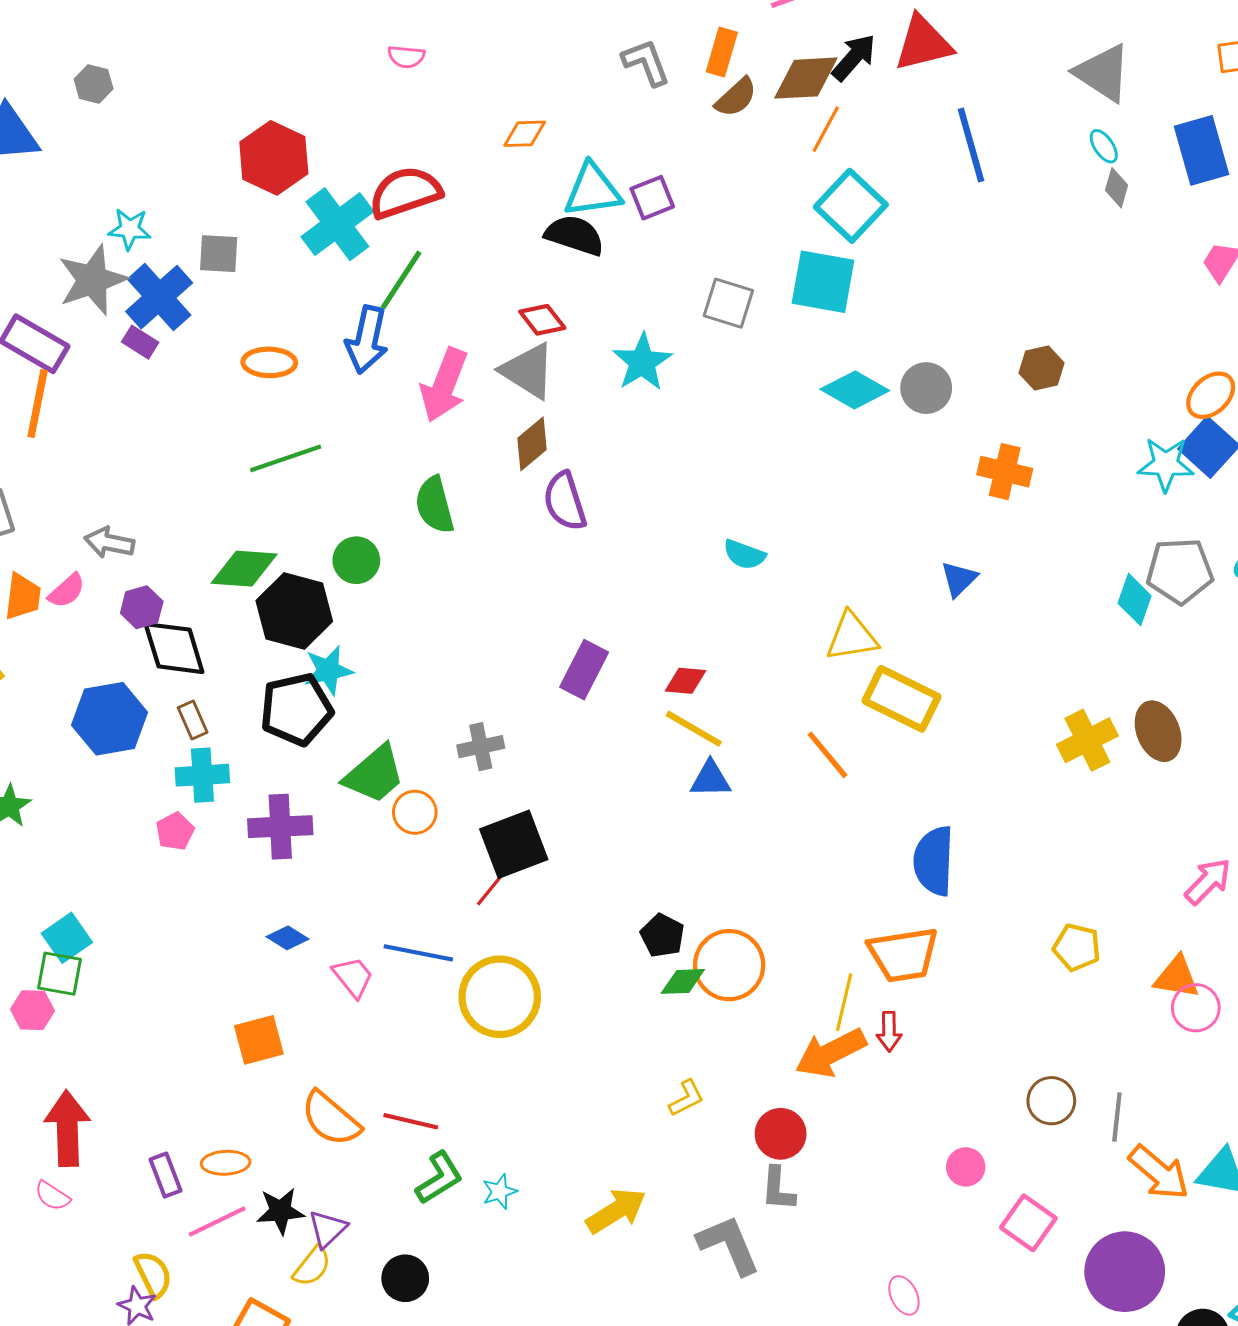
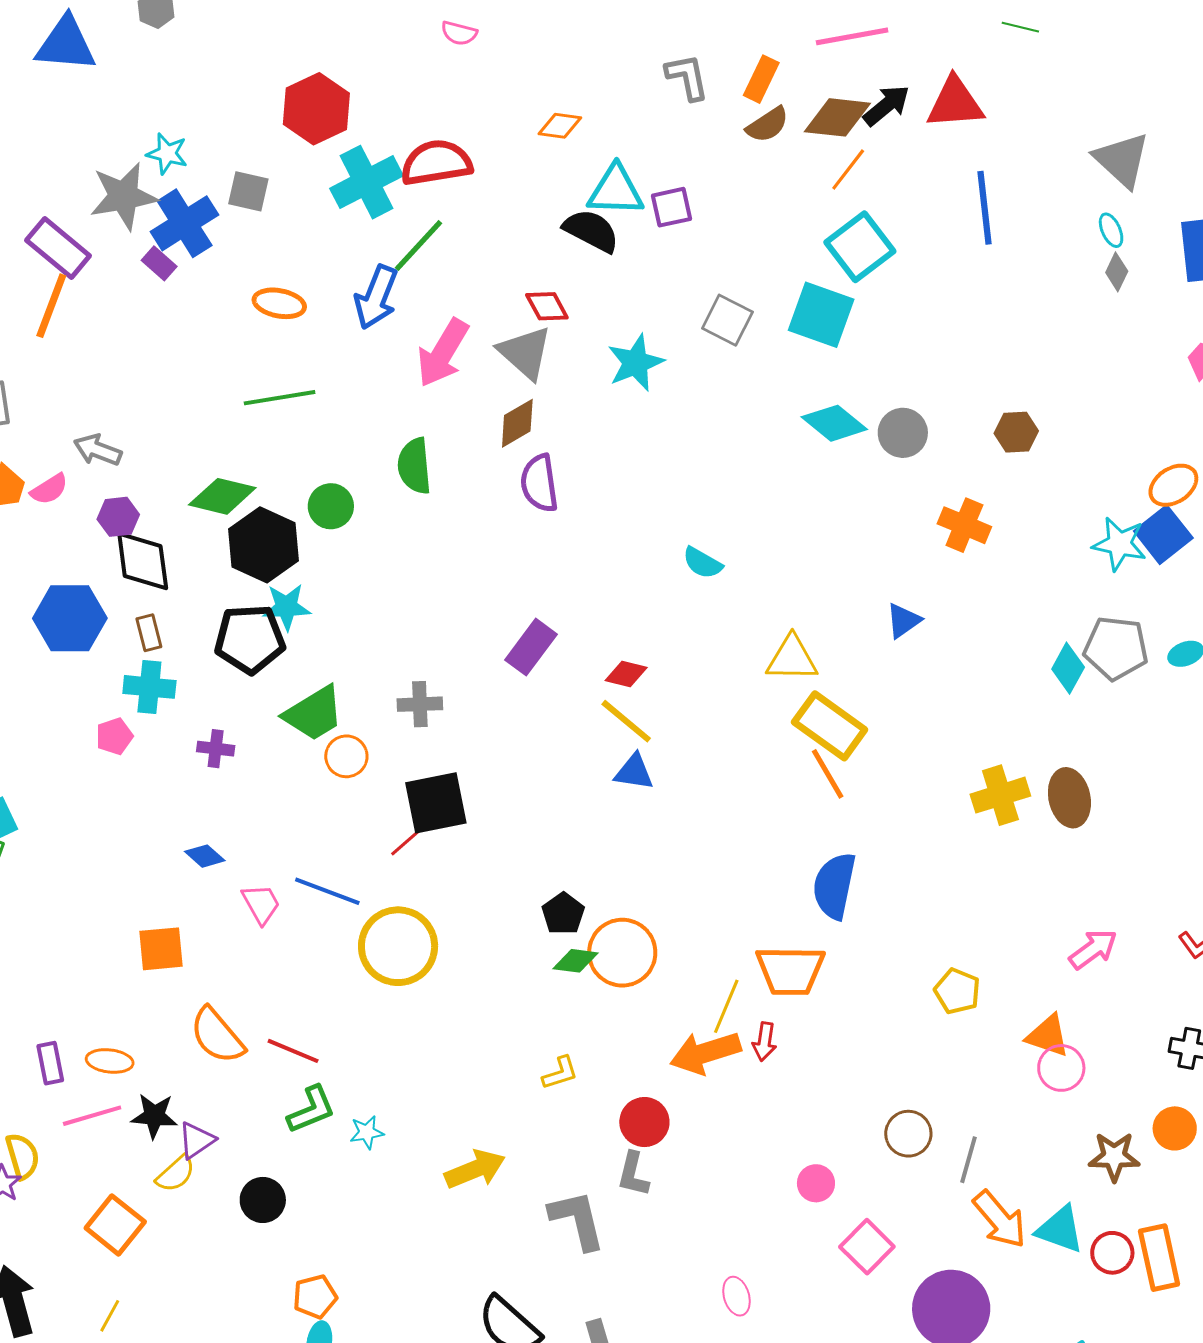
orange line: (827, 755) -> (828, 774), moved
purple cross: (280, 827) -> (216, 749), size x0.6

